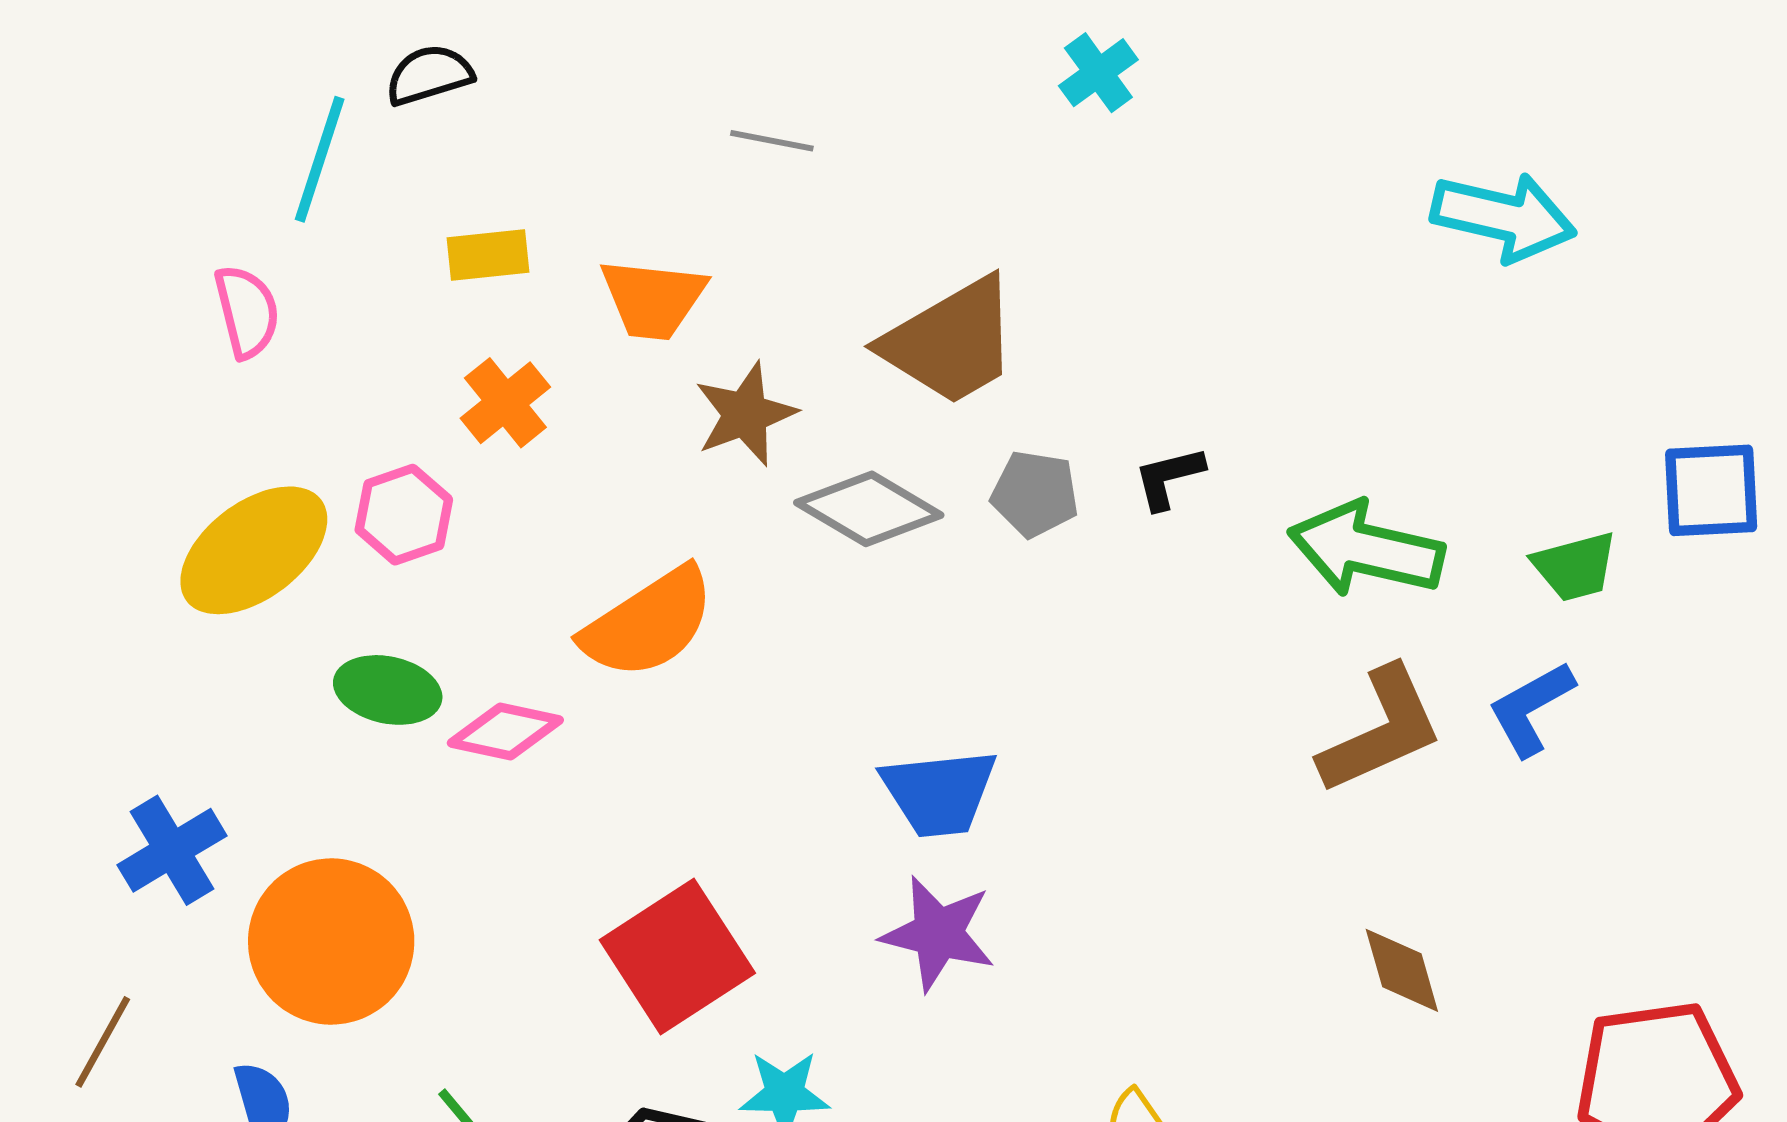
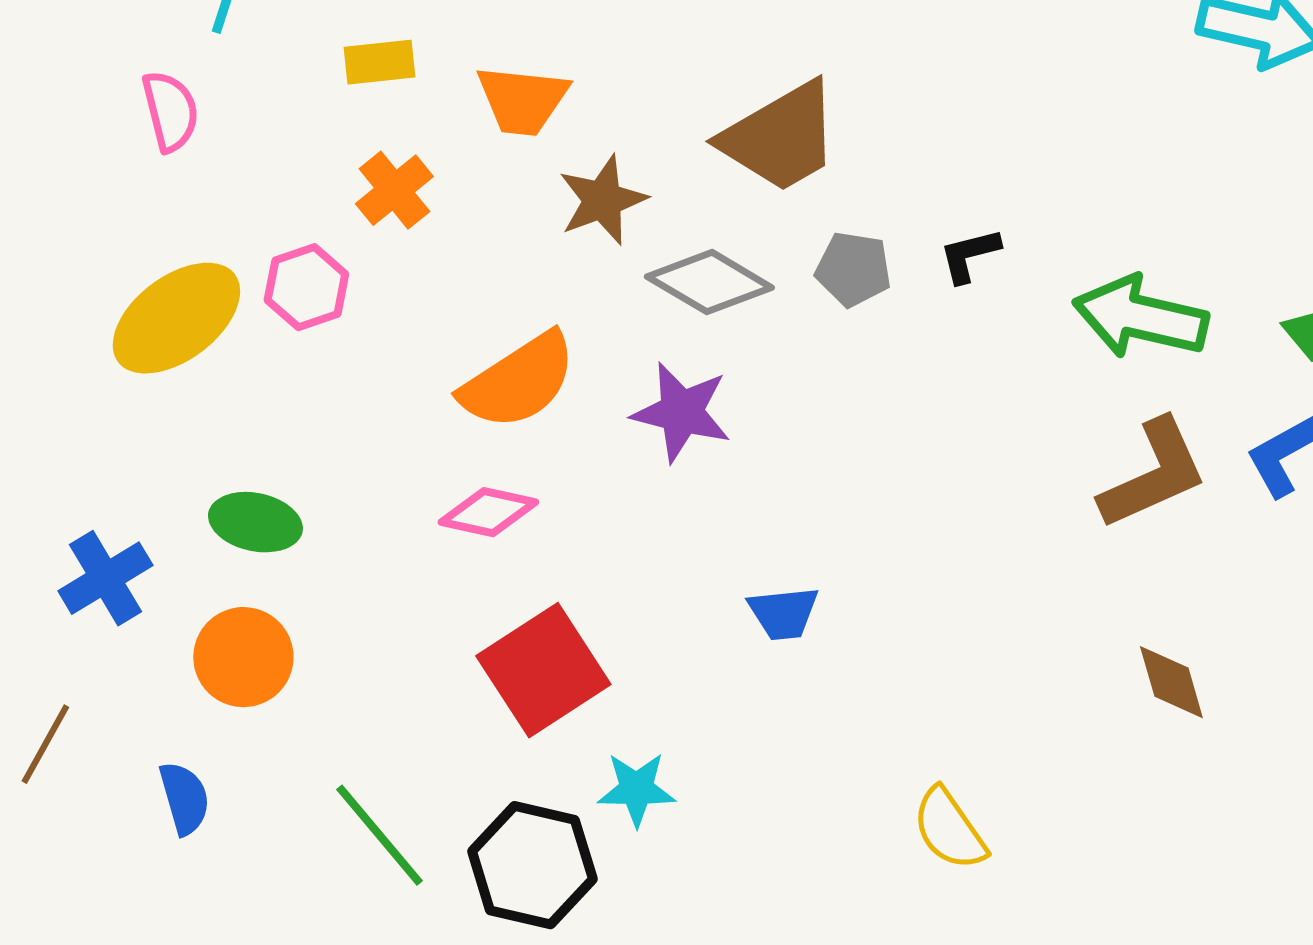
green ellipse: (388, 690) -> (255, 522), moved
pink diamond: (505, 732) -> (488, 512), moved
blue trapezoid: (939, 793) -> (783, 613), moved, size x0.7
purple star: (938, 933) -> (681, 412), moved
orange circle: (331, 942) -> (243, 657), size x0.7

